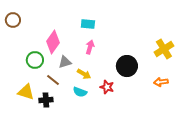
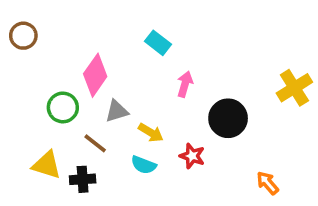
cyan rectangle: (88, 24) -> (158, 43), turned 32
pink arrow: (90, 47) -> (185, 84), moved
orange arrow: (161, 82) -> (268, 183), moved, turned 56

